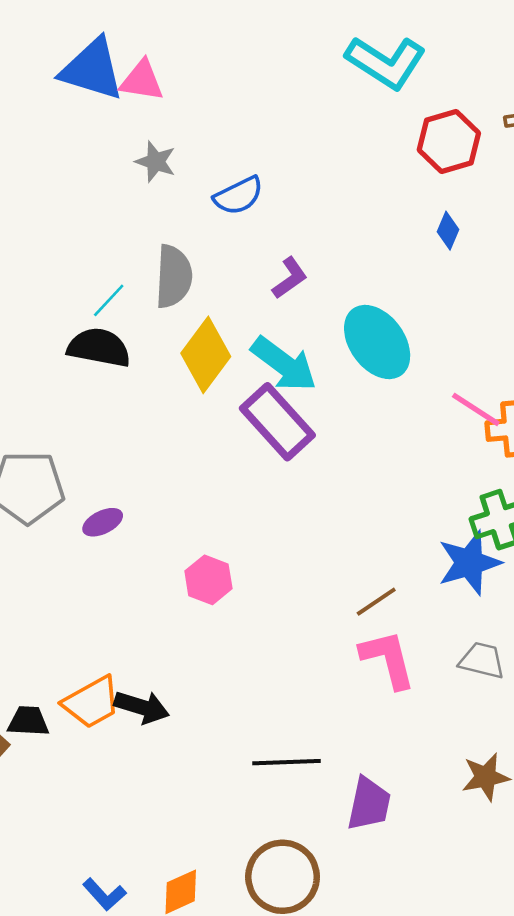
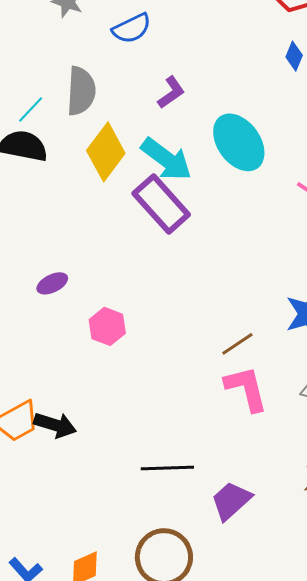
purple ellipse: (103, 522) -> (52, 283), moved
purple trapezoid: (369, 804) -> (231, 501), turned -144

